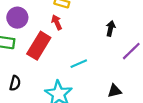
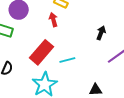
red rectangle: (39, 46) -> (41, 52), moved

